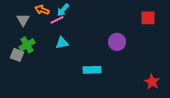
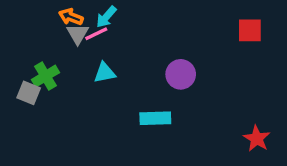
gray triangle: (23, 20) -> (78, 34), moved
purple circle: (117, 42) -> (181, 74), moved

